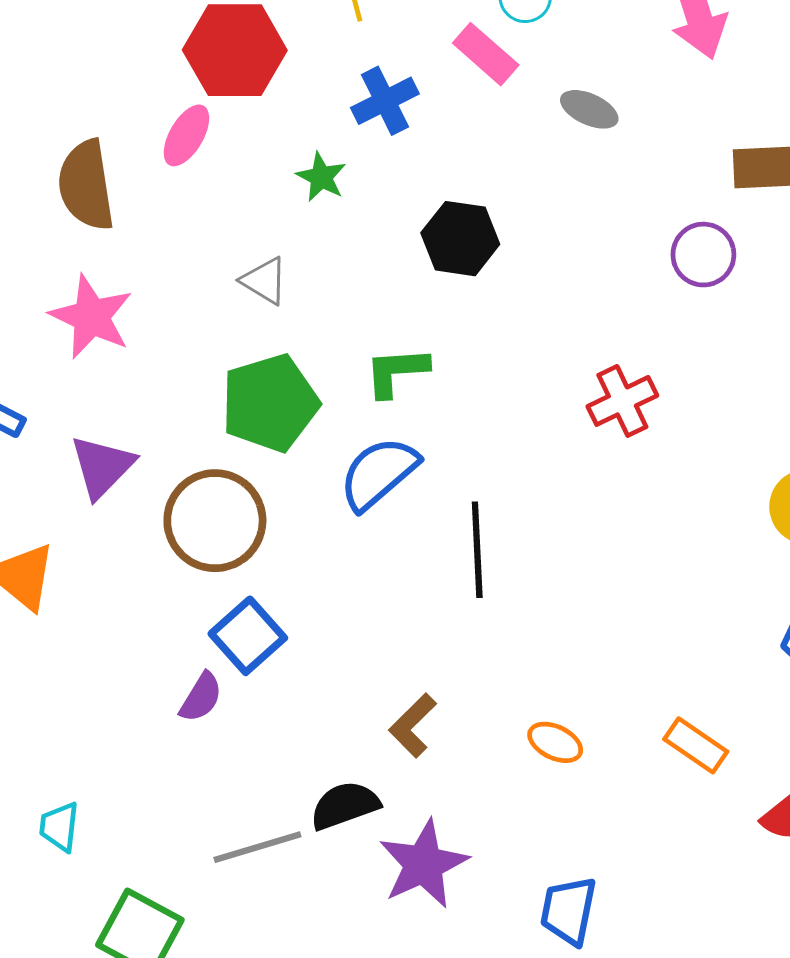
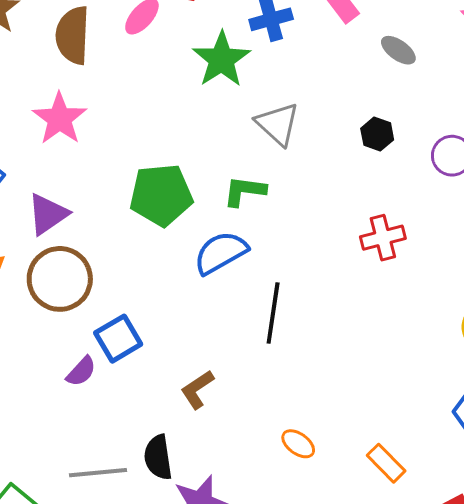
green star: (321, 177) -> (221, 59), size x1.8
black hexagon: (460, 239) -> (377, 134), moved, size x0.7
gray triangle: (264, 281) -> (278, 124), moved, size x1.4
brown circle: (215, 521) -> (60, 279), moved
brown L-shape: (413, 725) -> (197, 390), moved
black semicircle: (345, 805) -> (158, 457), turned -90

